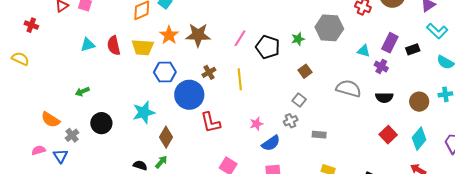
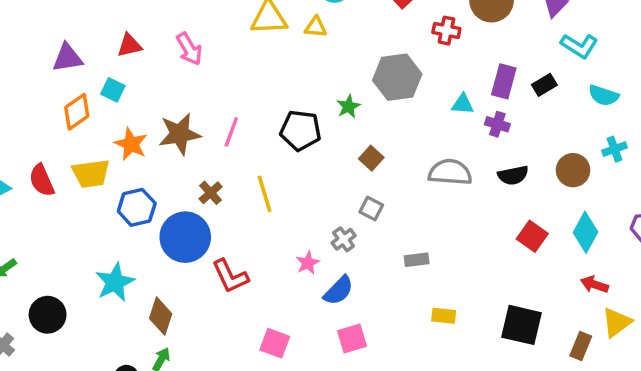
pink line: (240, 38) -> (231, 132), moved
gray cross: (291, 121) -> (344, 239), moved

